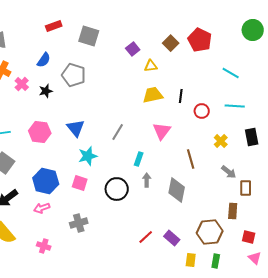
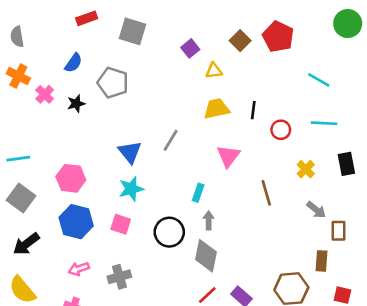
blue triangle: (76, 128) -> (130, 152), moved
pink hexagon: (40, 132) -> (71, 178), moved
gray line: (118, 132) -> (171, 140), moved
gray diamond: (177, 190) -> (206, 256), moved
pink arrow: (42, 208) -> (79, 269), moved

